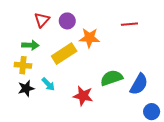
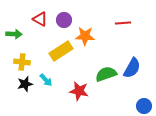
red triangle: (42, 20) -> (40, 19), turned -42
green arrow: (30, 45) -> (14, 34), moved
blue semicircle: (139, 84) -> (132, 68), moved

